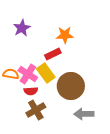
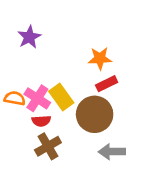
orange star: (65, 35) -> (100, 58), moved
red rectangle: (53, 54) -> (107, 84), moved

